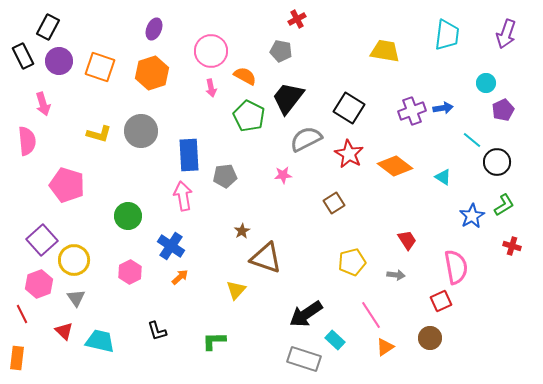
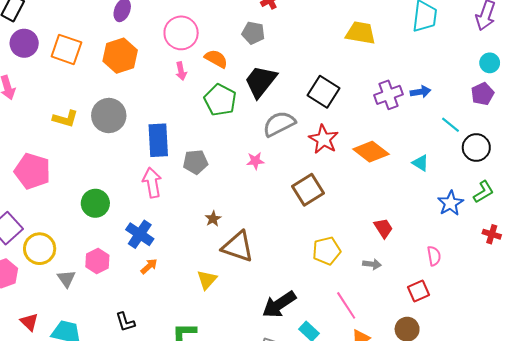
cyan circle: (486, 83) -> (490, 63), moved
brown square: (334, 203) -> (308, 190), size x1.4
pink semicircle: (456, 267) -> (434, 256), size x0.6
gray triangle: (76, 298) -> (66, 279), moved

